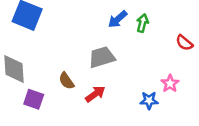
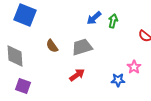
brown semicircle: (66, 81) -> (52, 46), moved
purple square: (34, 99) -> (23, 86), moved

